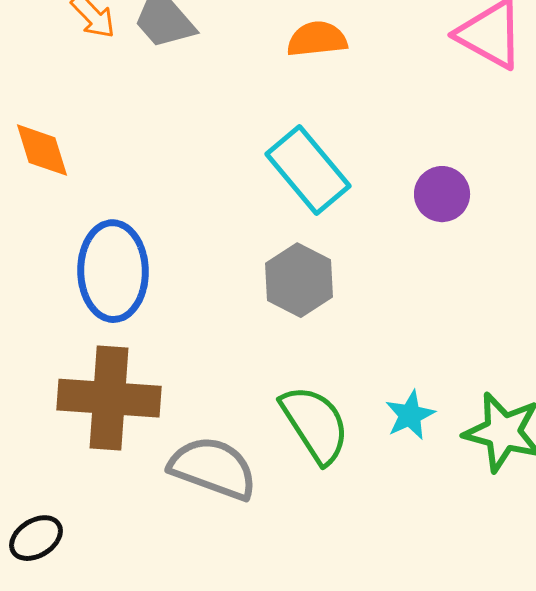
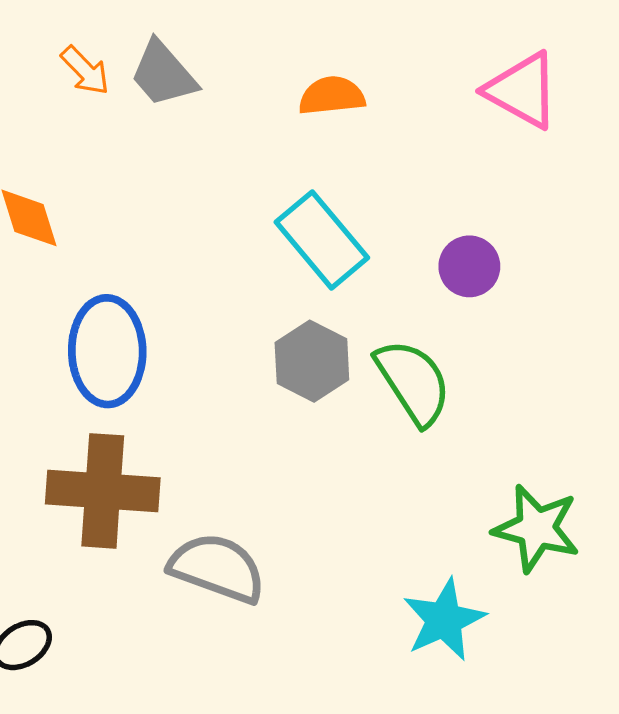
cyan star: (410, 415) -> (444, 620), moved, size x1.5
green semicircle: (315, 424) -> (413, 382), moved

